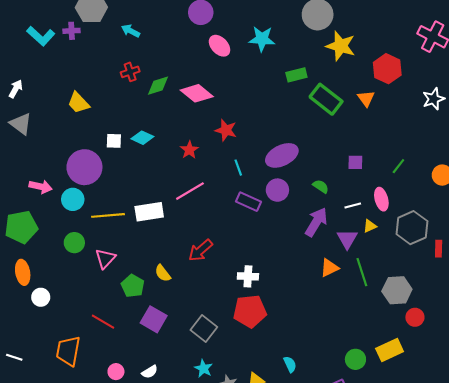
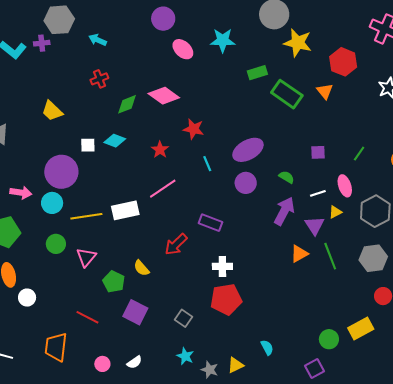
green diamond: (158, 86) -> (127, 104), moved
purple rectangle: (249, 202) -> (210, 223), moved
gray hexagon: (397, 290) -> (373, 258), moved
gray square: (204, 328) -> (183, 318), size x0.7

